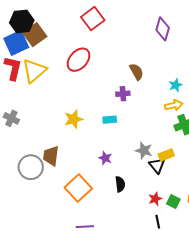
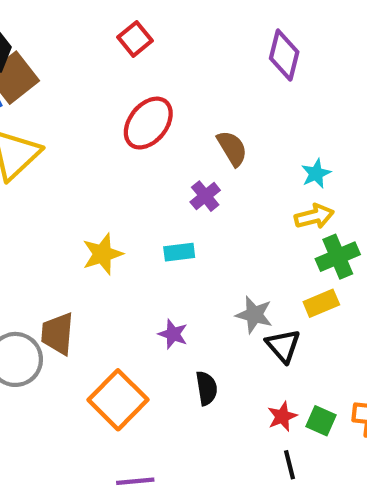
red square: (93, 19) -> (135, 39), size x0.7
red ellipse: (79, 60) -> (148, 123), moved
purple cross: (123, 94) -> (205, 196), turned -32
yellow rectangle: (166, 155) -> (321, 303), moved

